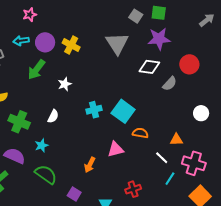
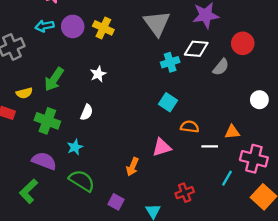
green arrow: (36, 70) -> (54, 79), moved
cyan cross: (94, 110) -> (170, 62), moved
cyan square: (123, 111) -> (168, 102), size x0.7
white line: (162, 158) -> (210, 146), moved, turned -40

